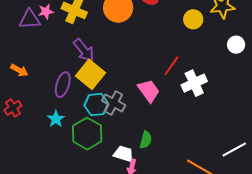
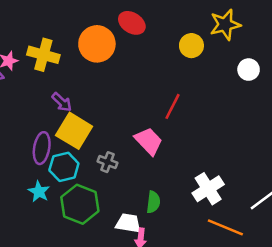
purple arrow: (84, 50) -> (62, 102), size x0.7
white cross: (194, 83) -> (208, 189), moved
gray cross: (114, 103) -> (108, 162), size x0.7
cyan hexagon: (96, 105) -> (64, 167), moved

